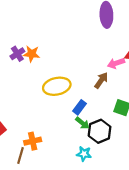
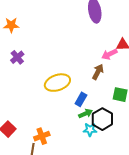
orange star: (32, 54) -> (11, 25), moved
green arrow: (82, 123) -> (86, 113), turned -56
cyan star: (84, 154) -> (90, 130), moved

